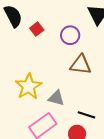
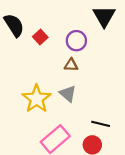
brown triangle: (81, 65) -> (71, 65), moved, size x0.6
gray triangle: (56, 98) -> (68, 94), moved, turned 30

